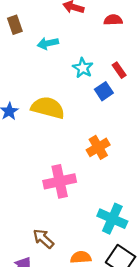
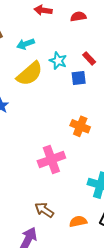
blue square: (104, 91) -> (79, 78), turned 35
yellow semicircle: (48, 108) -> (30, 74), moved, turned 132
orange cross: (98, 147) -> (80, 126), turned -30

